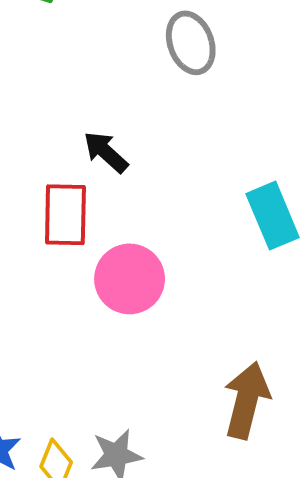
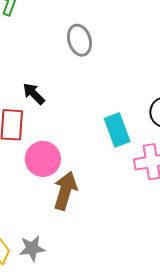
brown arrow: (247, 400) -> (65, 191), moved

